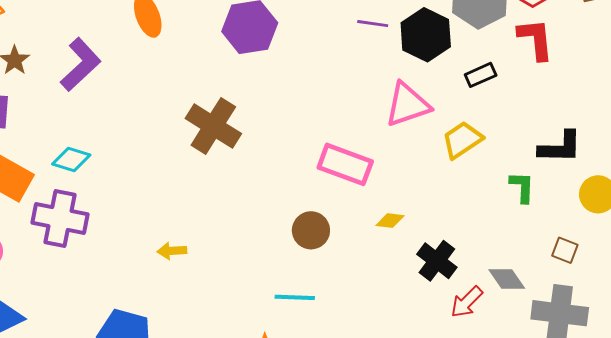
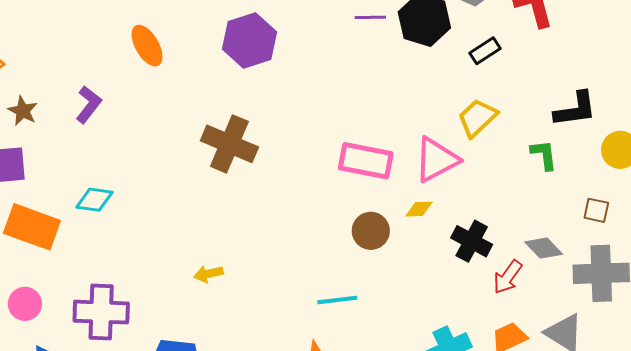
purple L-shape: (81, 65) -> (89, 104), size x0.7
pink triangle: (407, 105) -> (436, 160), moved
purple cross: (60, 218) -> (101, 312), moved
brown circle: (311, 230) -> (371, 231), moved

